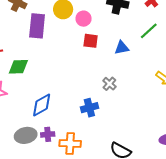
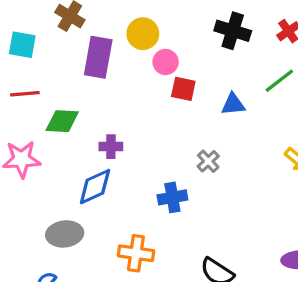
pink circle: (84, 19) -> (166, 62), moved
purple cross: (48, 134) -> (111, 147), moved

